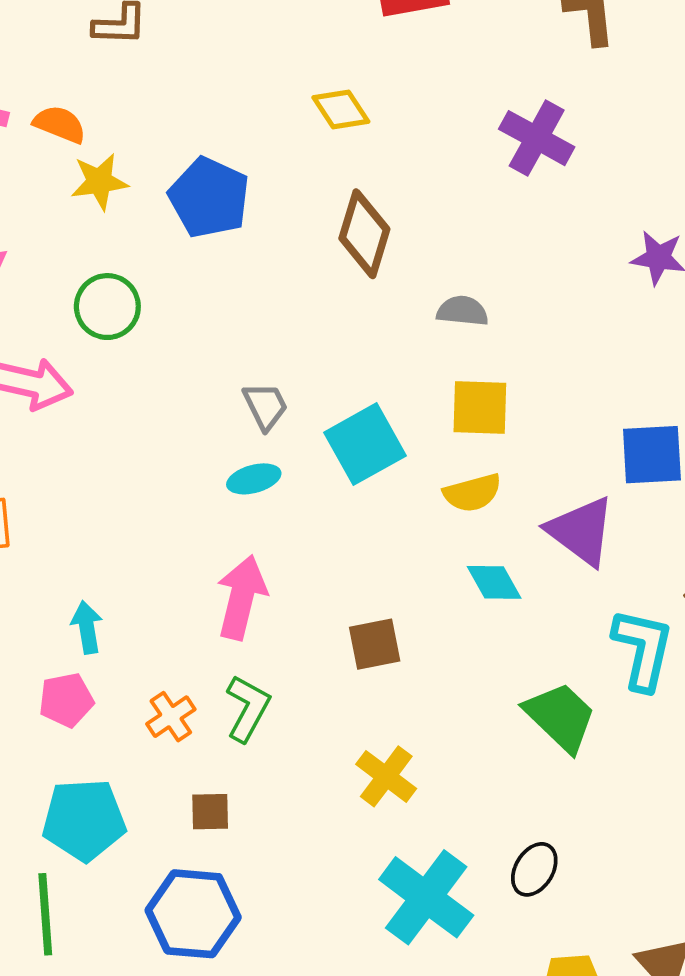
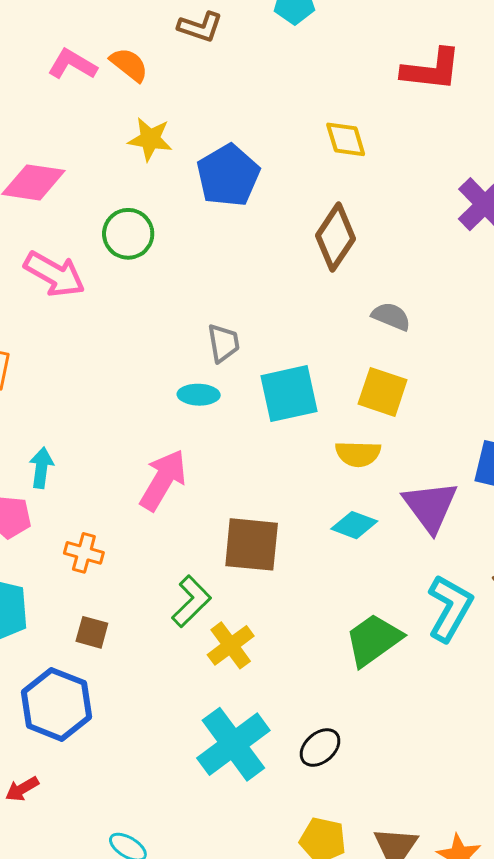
orange semicircle: (60, 124) -> (129, 65), moved
cyan diamond: (494, 582) -> (354, 525), turned -57
brown square: (375, 644) -> (252, 544), size x1.4
green L-shape: (248, 708) -> (191, 601), moved
orange cross: (171, 717) -> (84, 553), turned 33
green trapezoid: (560, 717) -> (374, 640), turned -96

